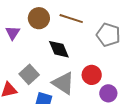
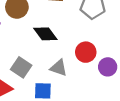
gray triangle: (63, 83) -> (59, 68), size x0.7

